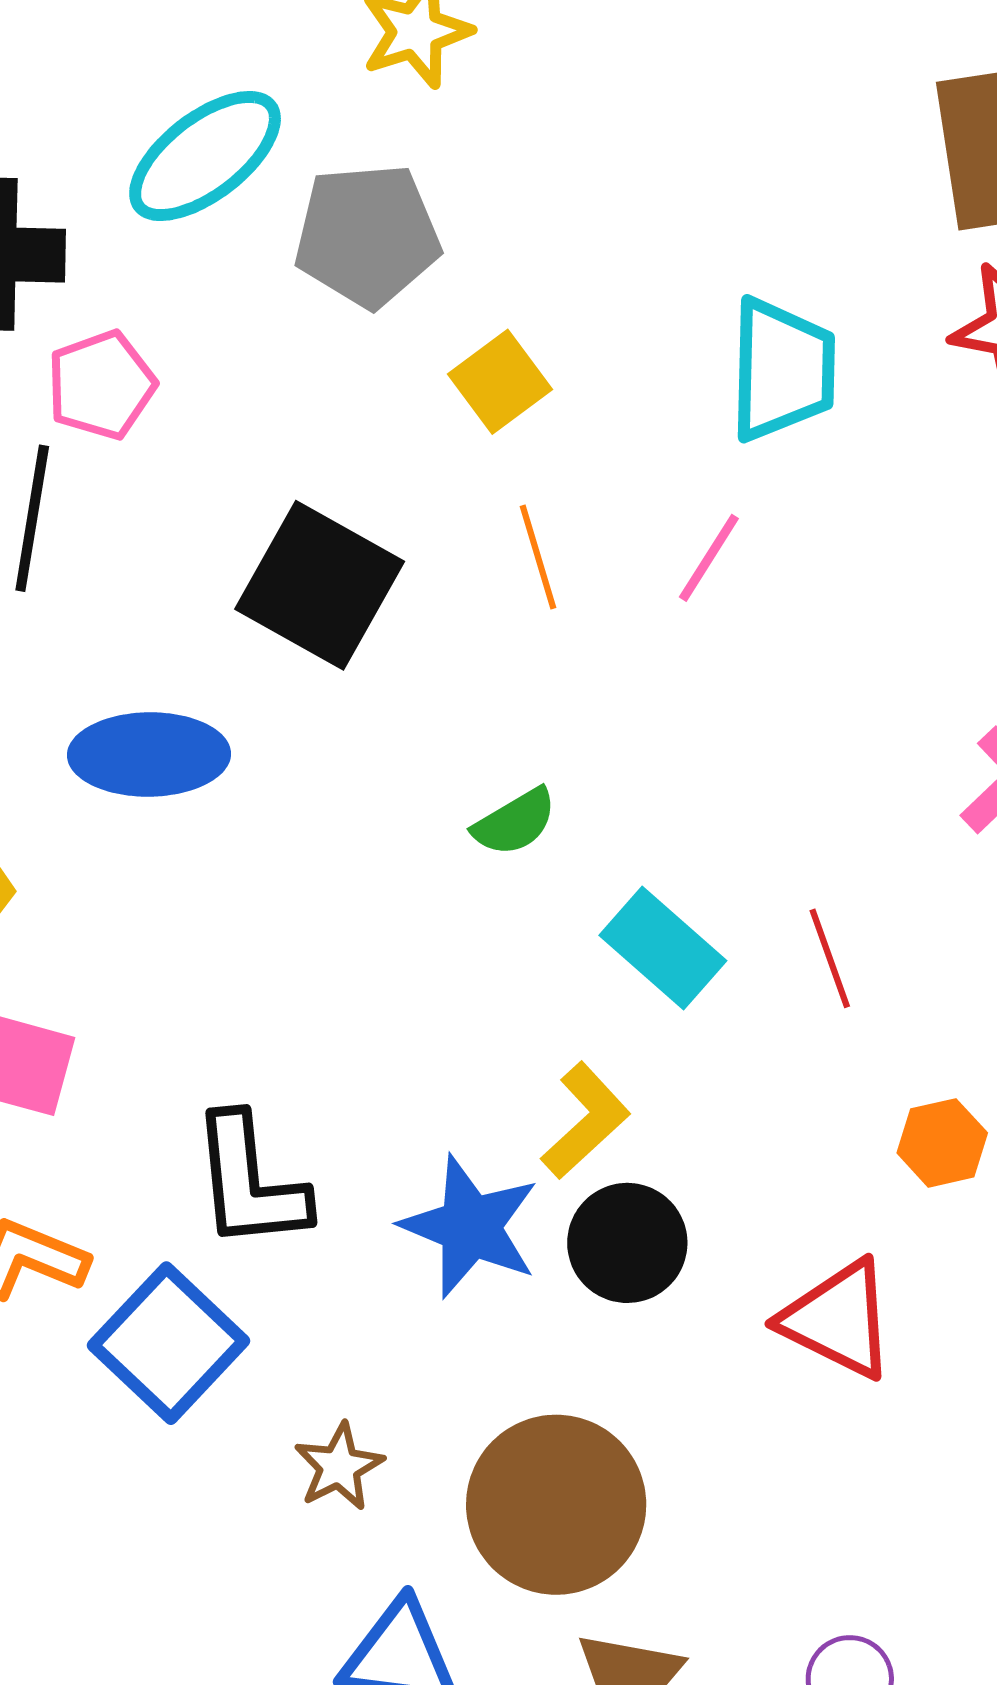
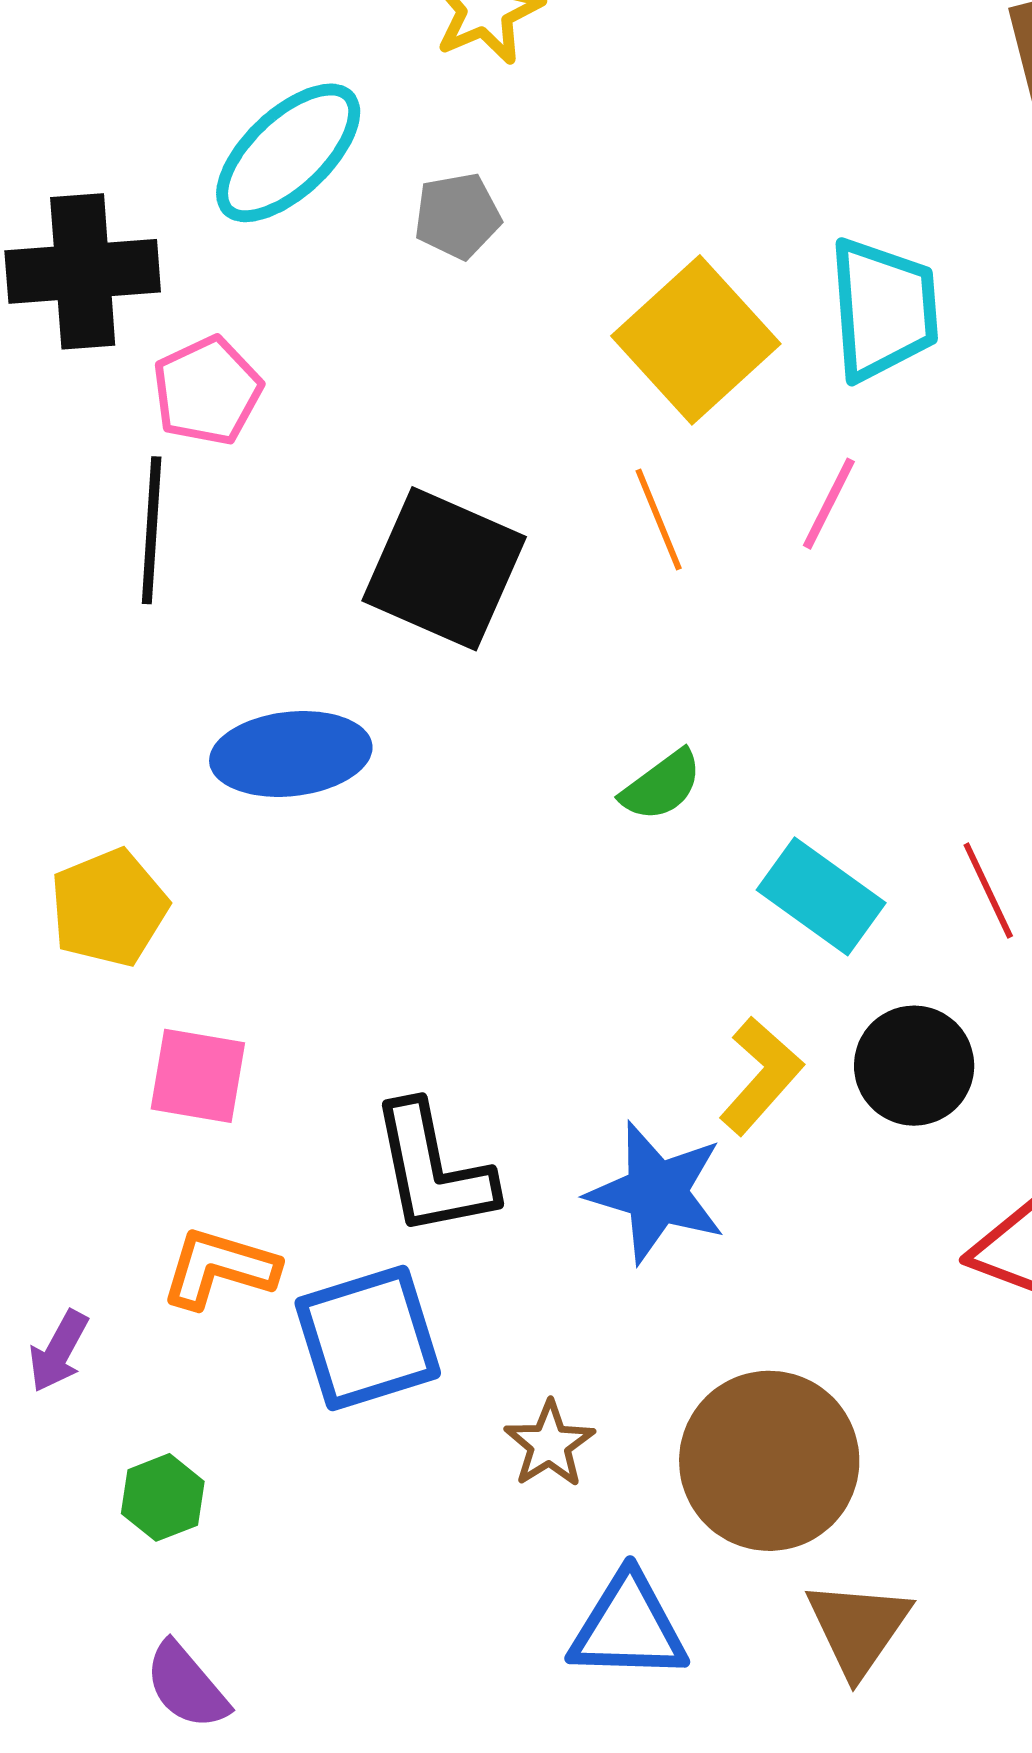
gray pentagon: (367, 235) -> (457, 216), size x0.6
yellow square: (500, 382) -> (696, 340), moved, size x1.6
black circle: (627, 1243) -> (914, 1066), moved
blue square: (169, 1343) -> (368, 1338), turned 35

